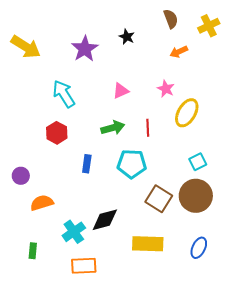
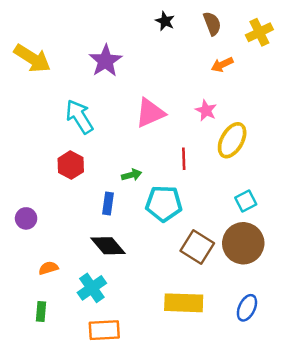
black star: (127, 37) -> (165, 21), moved
pink triangle: (121, 91) -> (150, 113), size x1.5
green arrow: (113, 128) -> (132, 175), moved, size x0.7
orange semicircle: (42, 203) -> (48, 268), moved, size x0.7
black diamond: (105, 220) -> (108, 246), moved, turned 64

